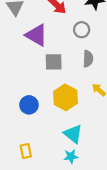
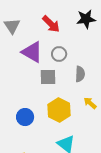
gray circle: (82, 30) -> (59, 54), moved

